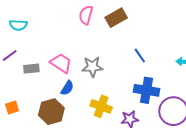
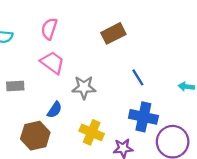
pink semicircle: (86, 15) -> (49, 29), moved
pink trapezoid: (61, 63) -> (52, 63), moved

